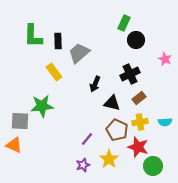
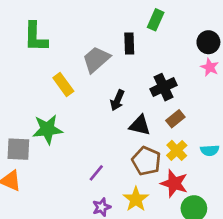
black circle: (136, 40) -> (208, 42), moved
black rectangle: (58, 41) -> (129, 44), moved
yellow cross: (140, 122) -> (177, 150), turned -35
purple line: (87, 139) -> (96, 173), moved

